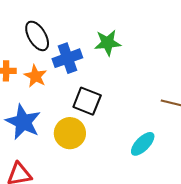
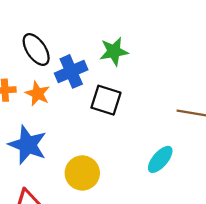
black square: (87, 101) -> (106, 100), moved
yellow circle: (70, 133) -> (82, 173), moved

